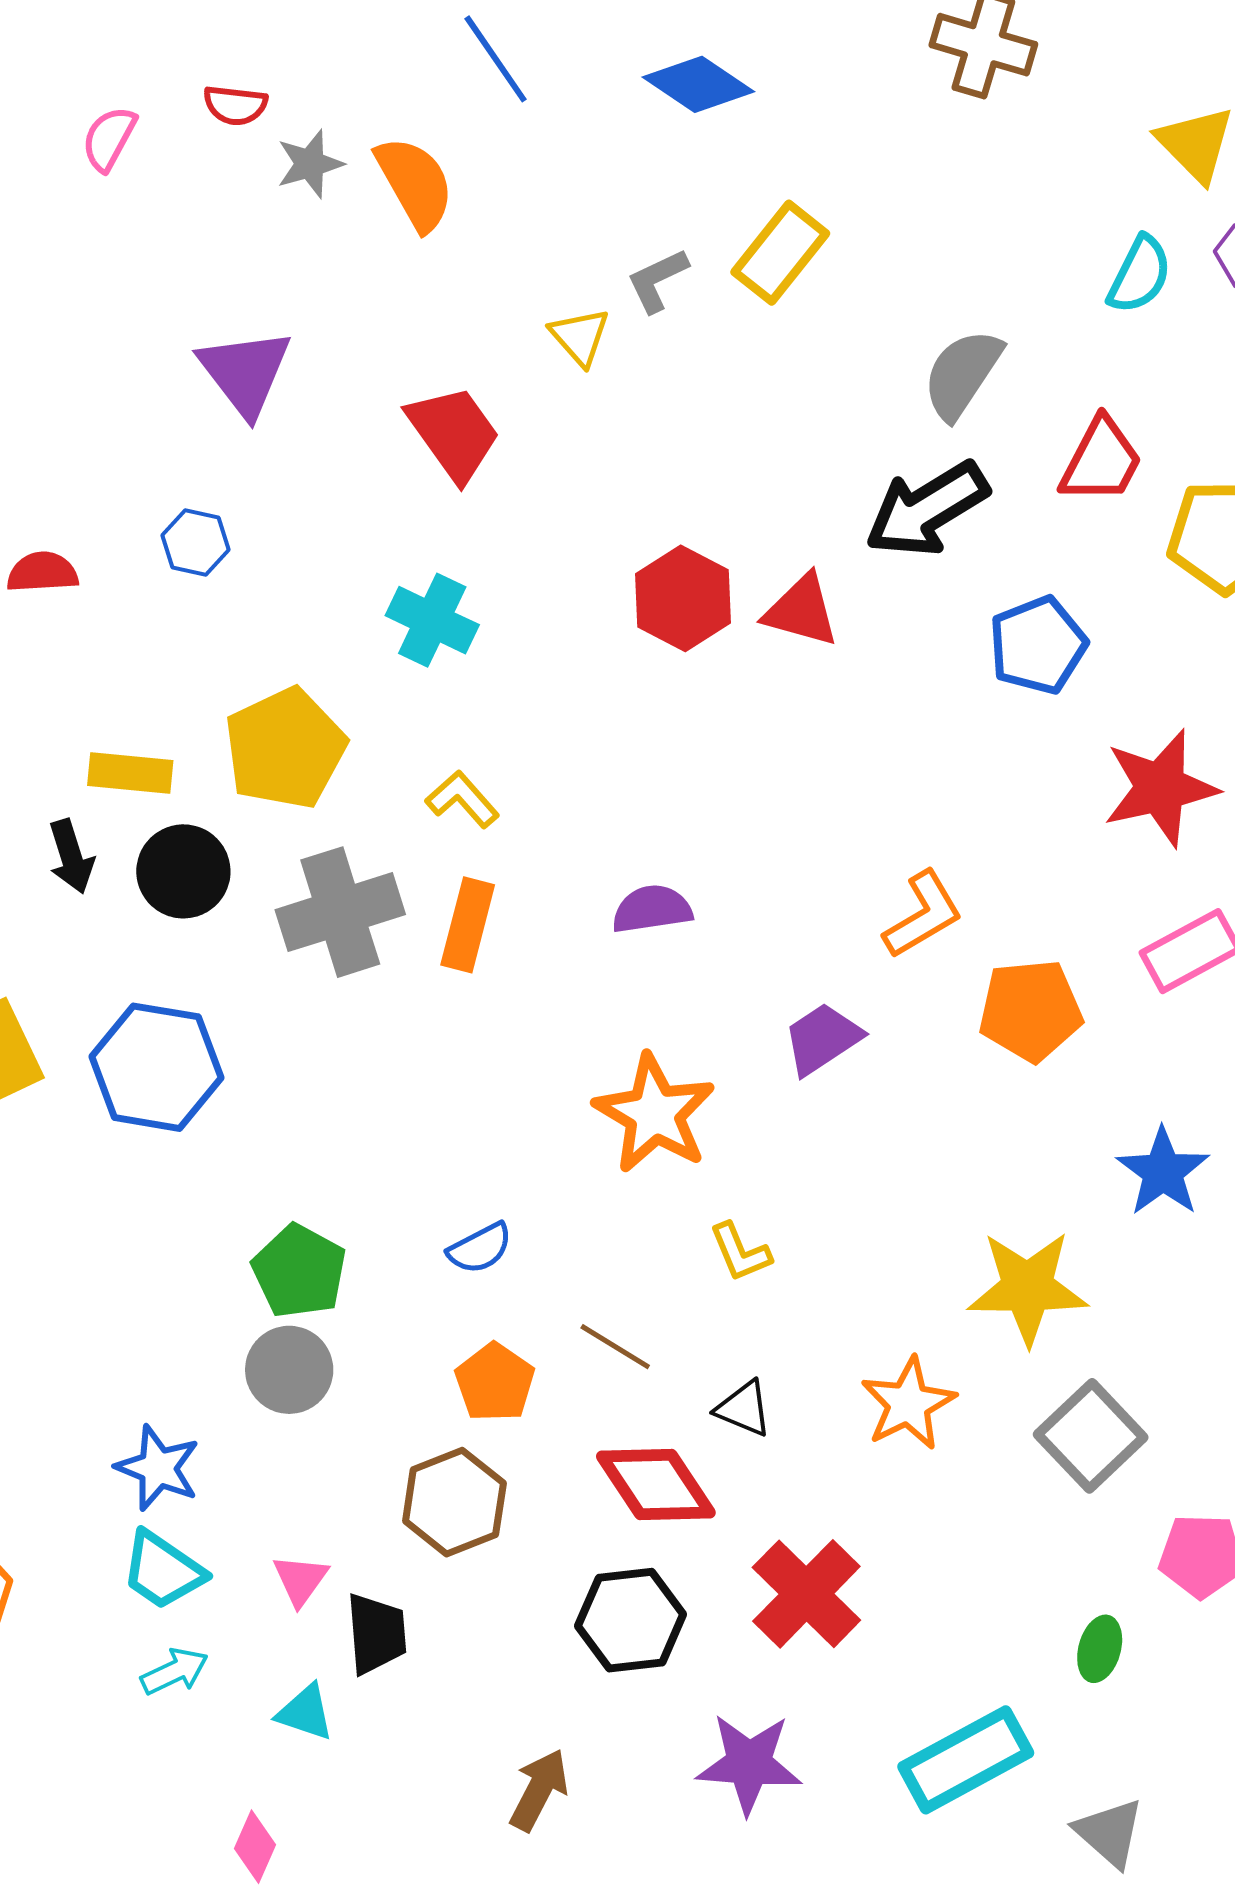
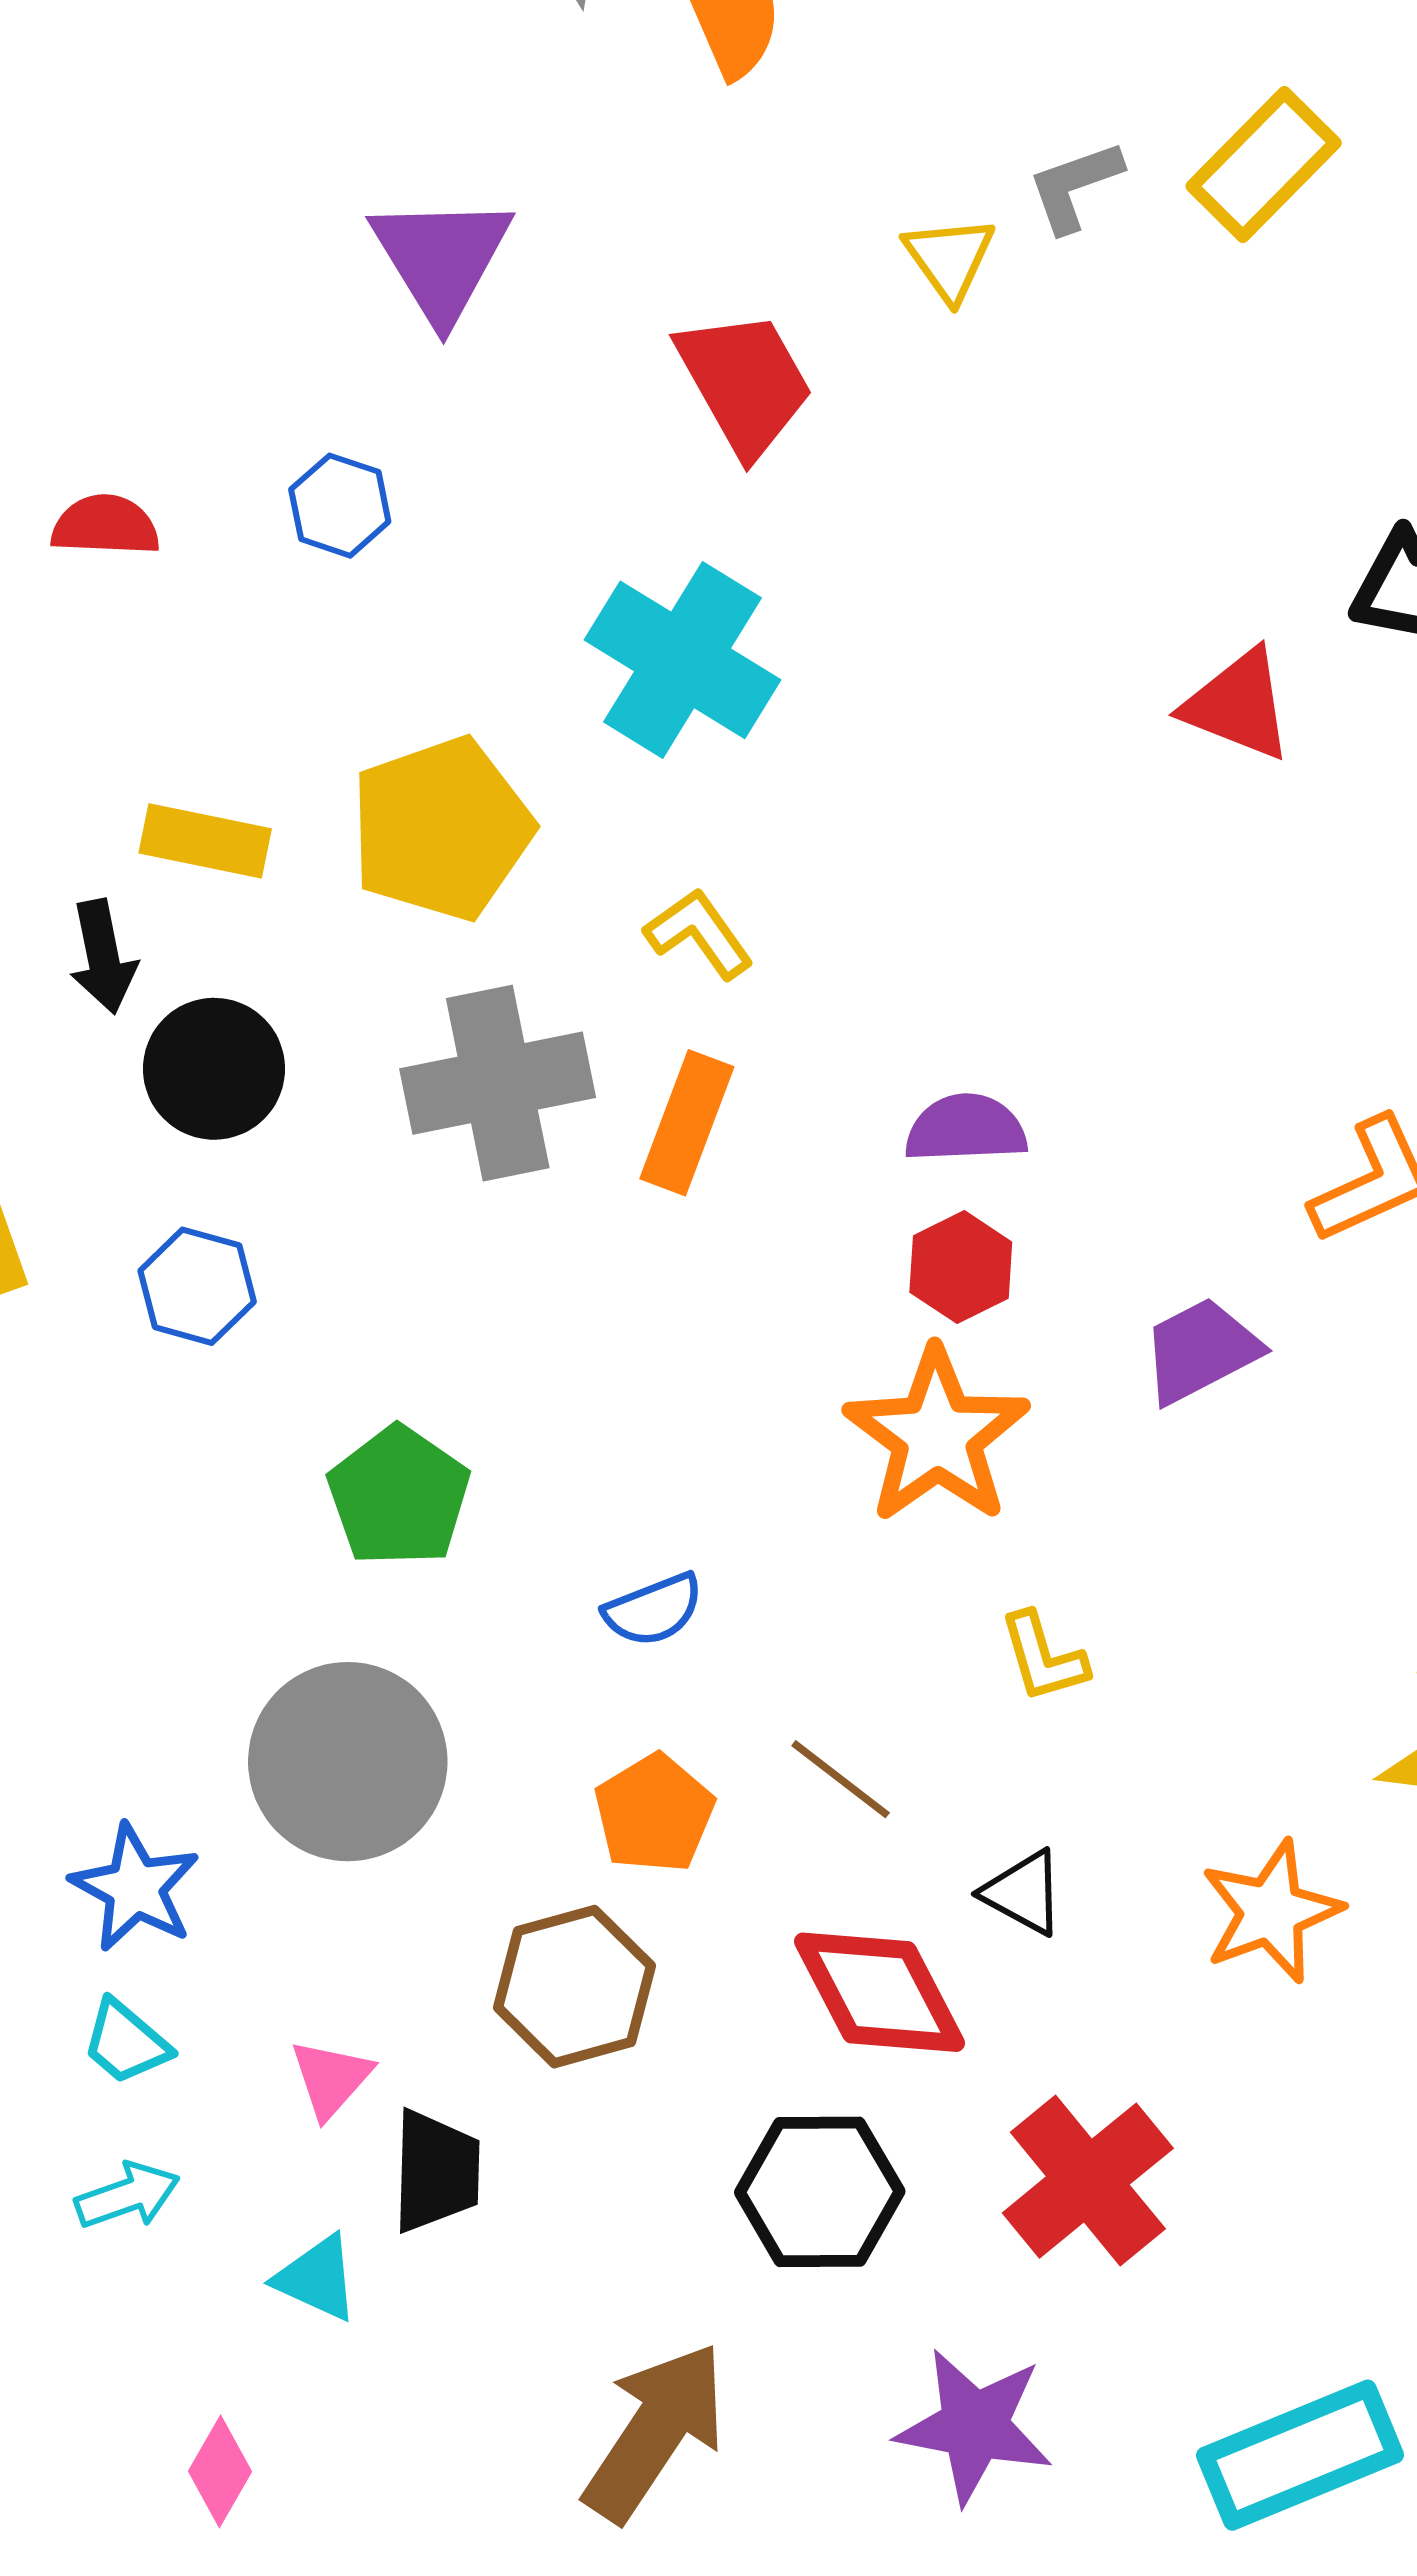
red hexagon: (683, 598) -> (961, 1267), moved, size x0.7
cyan cross: (432, 620) -> (683, 660), size x1.4
black circle: (183, 871) -> (214, 1069), moved
blue hexagon: (156, 1067) -> (197, 1286), size x0.6
green pentagon: (299, 1271) -> (399, 1496), moved
gray circle: (289, 1370) -> (348, 1762), size x1.5
cyan trapezoid: (163, 1570) -> (126, 2042), size x0.7
brown arrow: (539, 1790) -> (655, 2432), size x1.5

